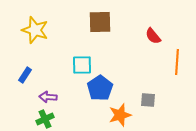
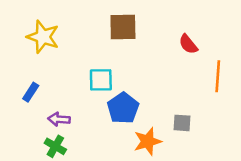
green cross: (45, 119) -> (55, 146), turned -36

